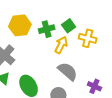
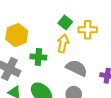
green cross: (47, 29) -> (38, 57), moved, turned 35

